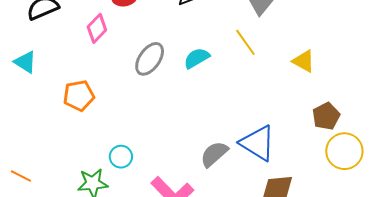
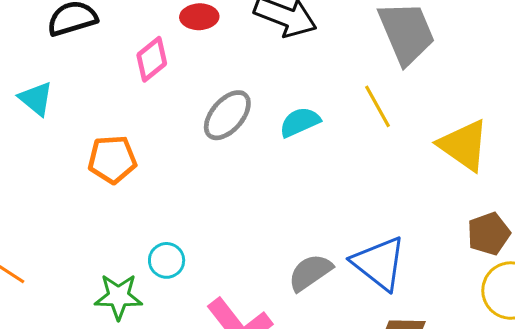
yellow triangle: (304, 61) -> (464, 145), size x1.5

